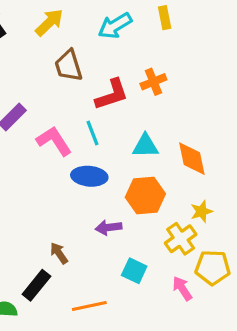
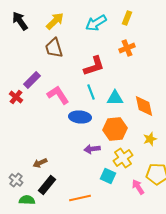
yellow rectangle: (165, 18) -> (127, 18), turned 32
brown trapezoid: (68, 66) -> (54, 48), moved
orange cross: (153, 82) -> (127, 48), moved
cyan line: (93, 133) -> (91, 92), moved
yellow cross: (181, 239) -> (123, 158), moved
brown arrow: (59, 253) -> (40, 163), moved, turned -80

